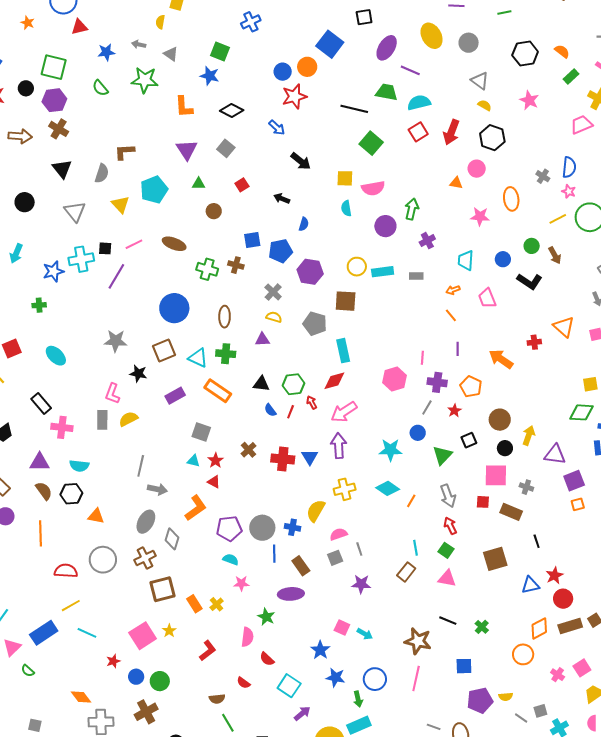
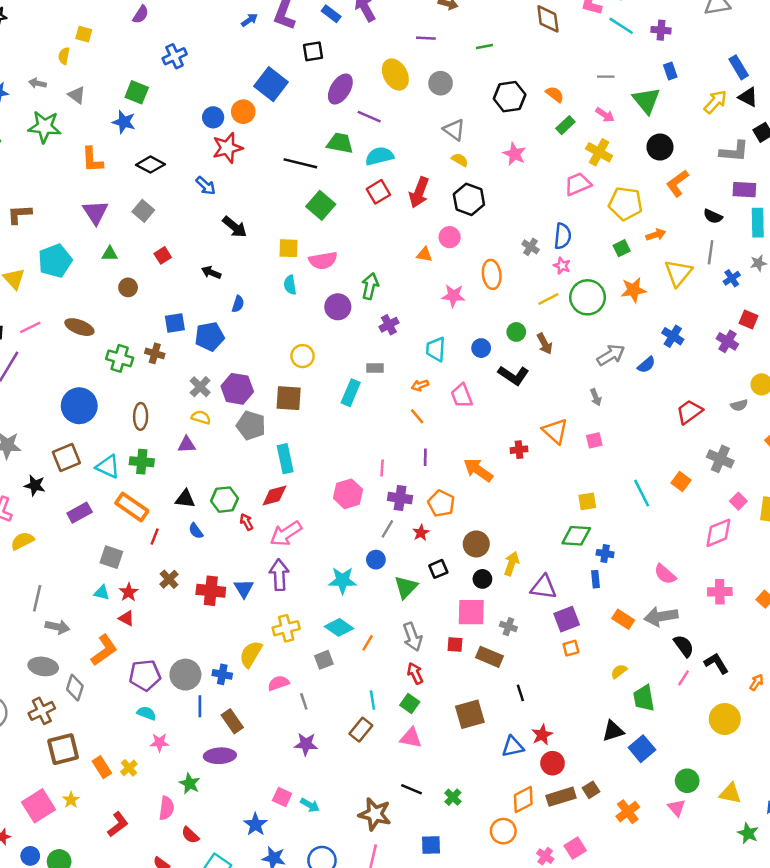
purple hexagon: (310, 272) -> (237, 389), moved
cyan rectangle: (383, 272) -> (351, 393), moved, turned -60
red line: (291, 412) -> (155, 537), moved
gray ellipse: (146, 522) -> (43, 666), turned 70
gray square: (335, 558) -> (324, 660), moved

